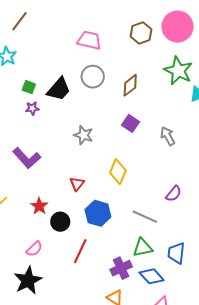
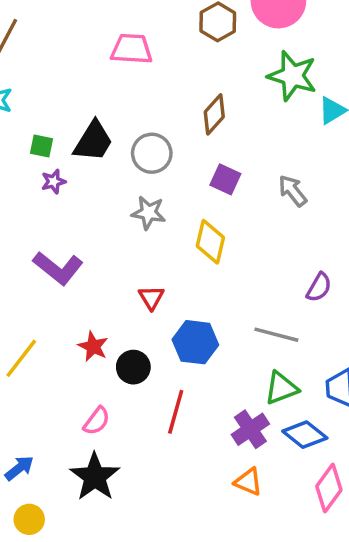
gray circle: (93, 77) -> (152, 153), moved
yellow diamond: (118, 172) -> (210, 242), moved

